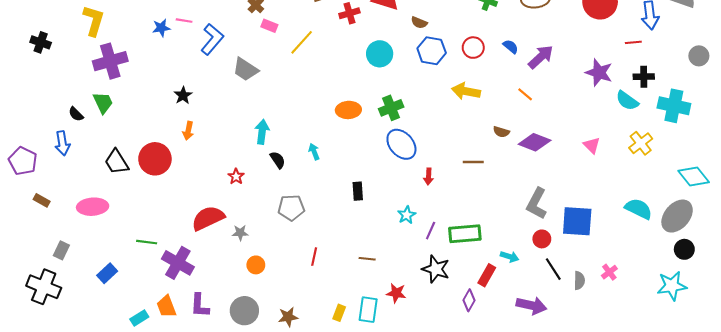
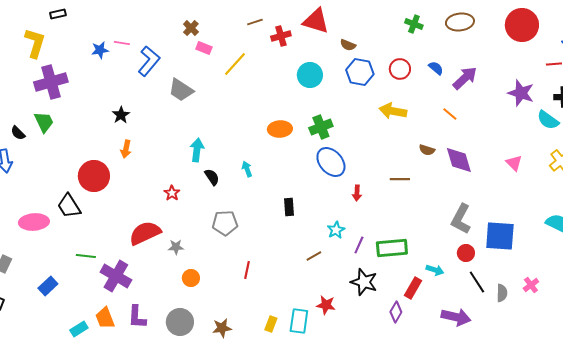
purple diamond: (535, 142) -> (459, 160), turned 52
black trapezoid: (116, 162) -> (69, 206), moved
brown line: (367, 259) -> (314, 256), moved, turned -35

